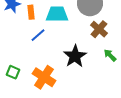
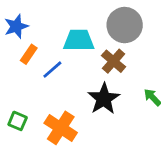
orange rectangle: (31, 12) -> (29, 54), moved, turned 40
brown cross: (99, 29) -> (114, 61), moved

